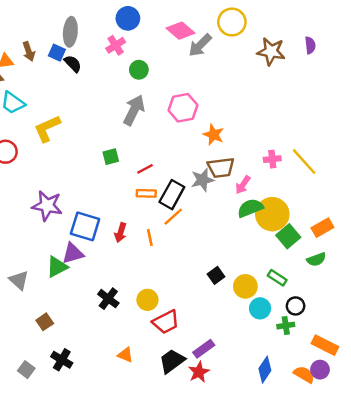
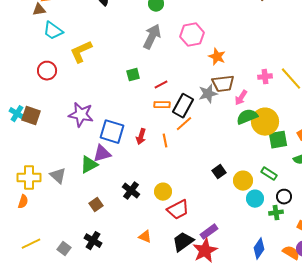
green square: (288, 236) -> (278, 140), turned 30
brown square: (45, 322) -> (96, 205), moved
red star: (199, 372) -> (205, 251), size x1.4

